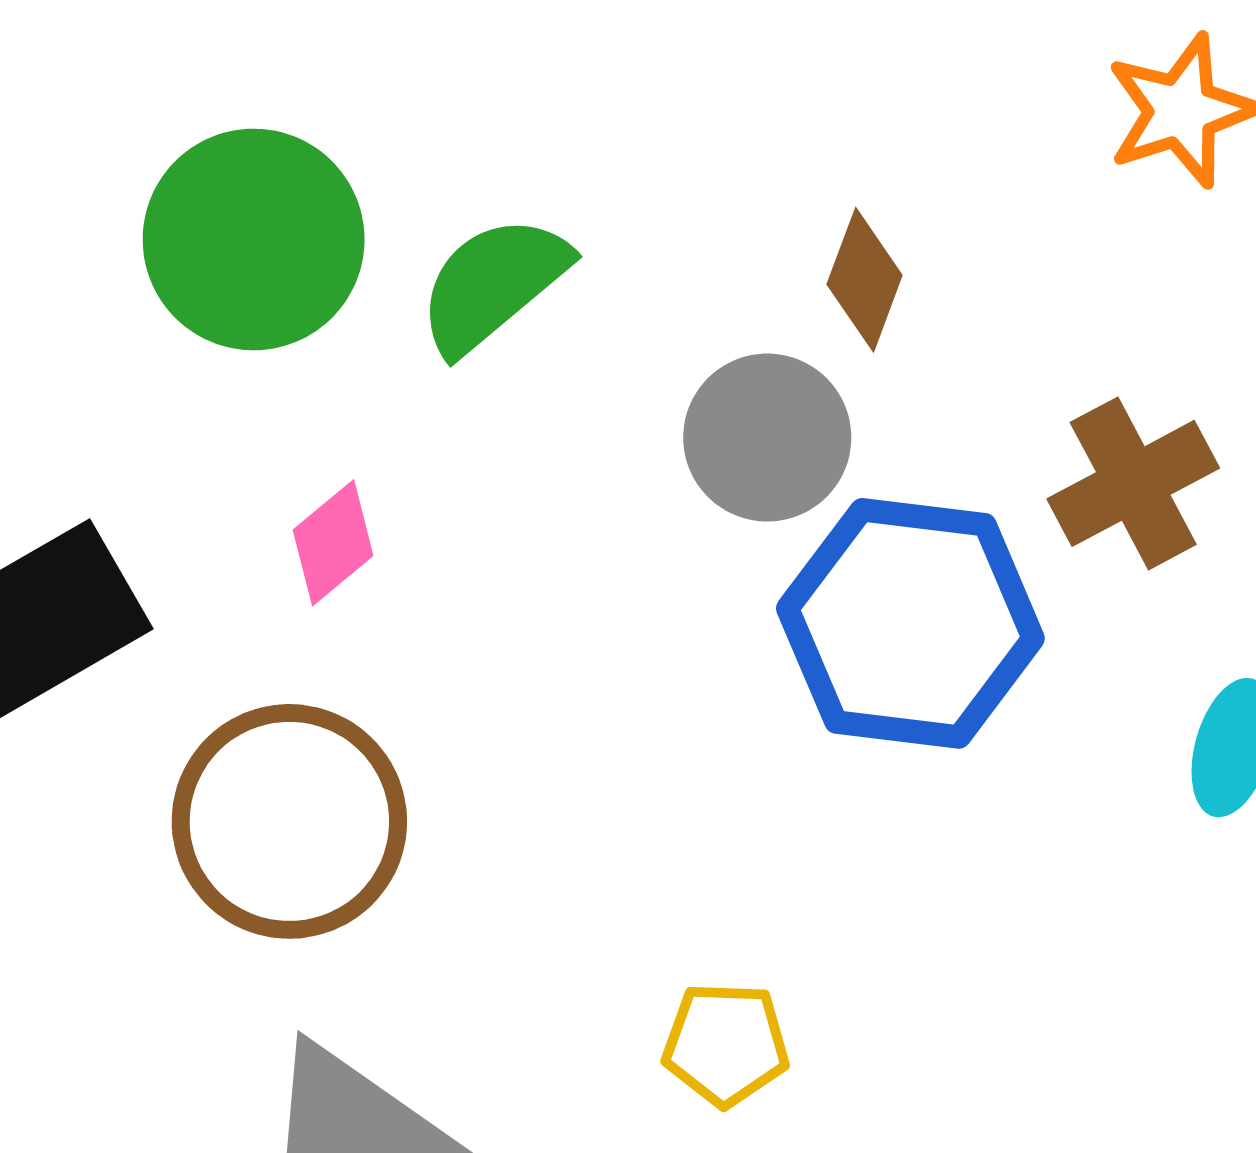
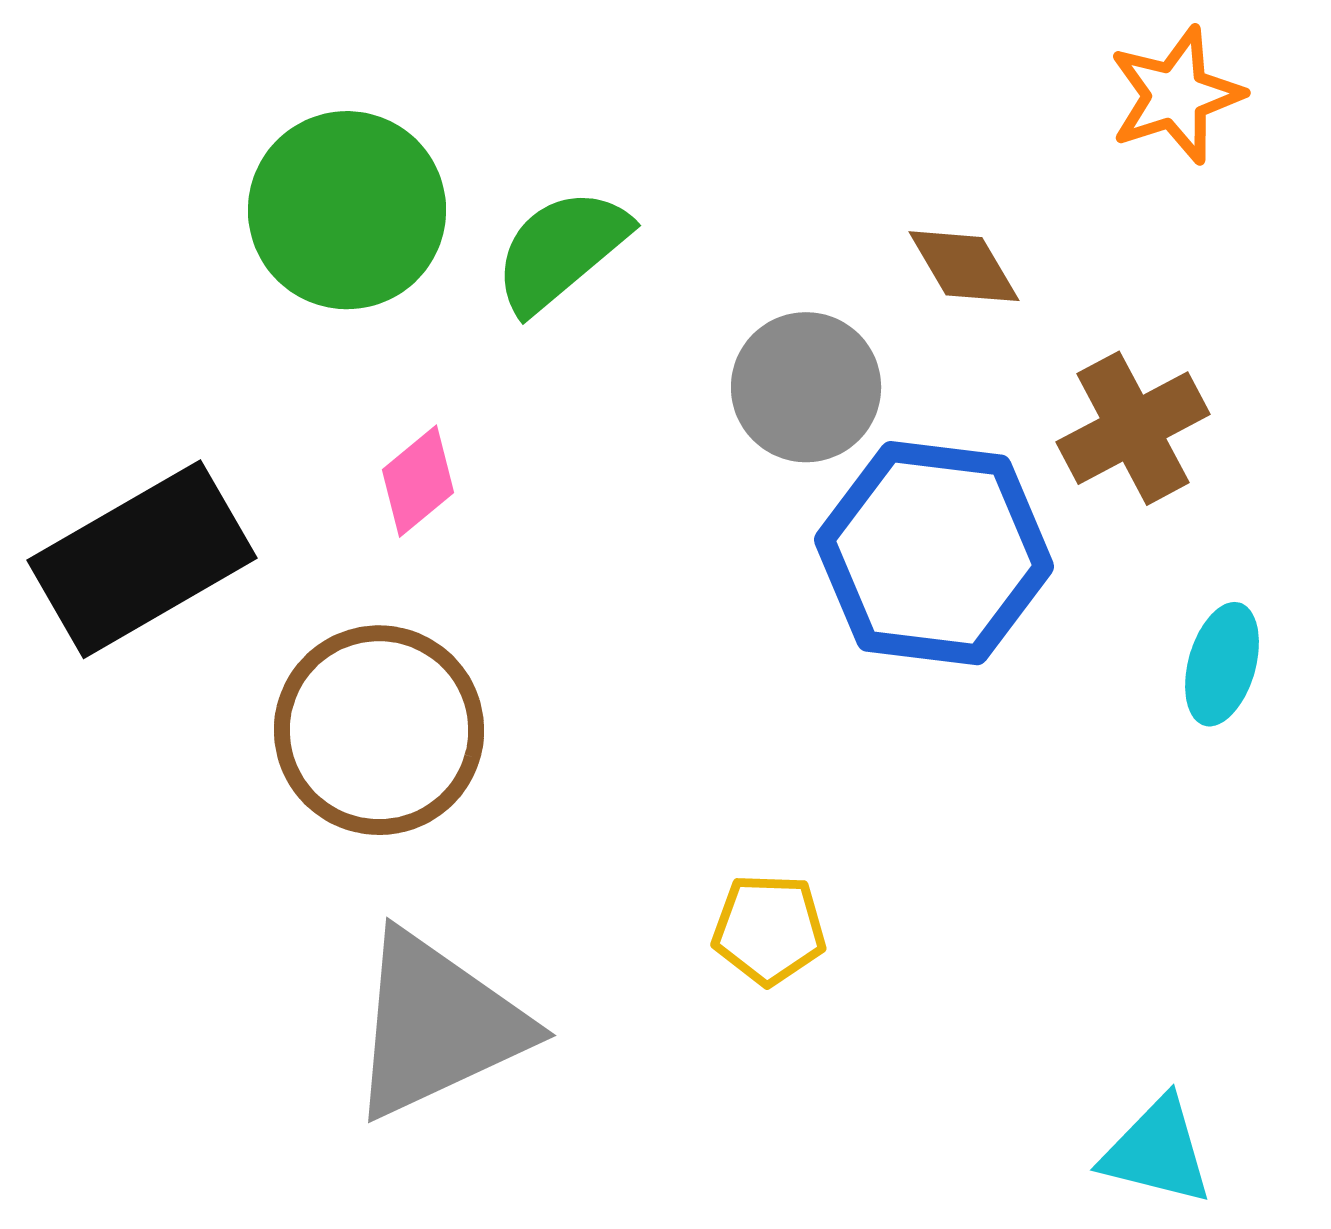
brown diamond: (865, 280) -> (964, 266), moved, turned -51

